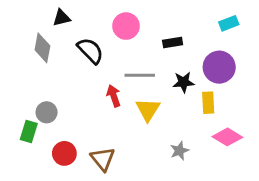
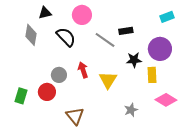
pink circle: (126, 26) -> (82, 15), moved
gray line: (140, 75) -> (105, 40), moved, turned 35
gray circle: (47, 112) -> (59, 75), moved
red circle: (64, 153) -> (47, 92), moved

